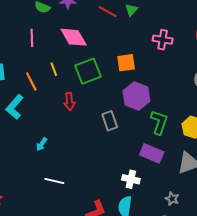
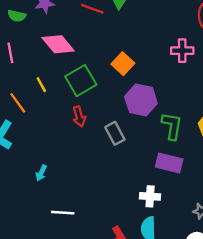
pink cross: (163, 40) -> (182, 51), moved
orange square: (126, 63) -> (123, 64), turned -30
red arrow: (69, 101) -> (79, 117), moved

